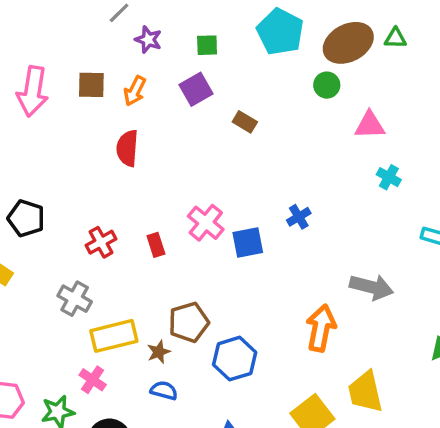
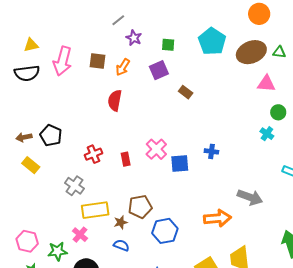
green circle: (327, 85) -> (278, 112), moved
pink triangle: (370, 125) -> (266, 84), moved
blue cross: (299, 217) -> (211, 151), turned 32
orange arrow: (321, 328) -> (218, 218), turned 68

